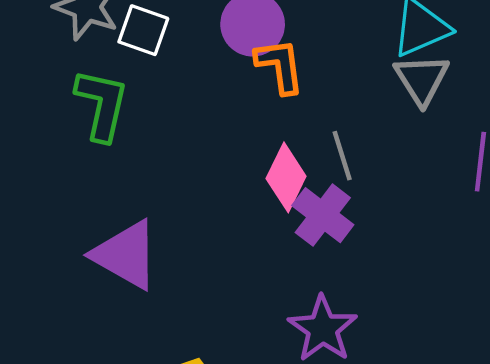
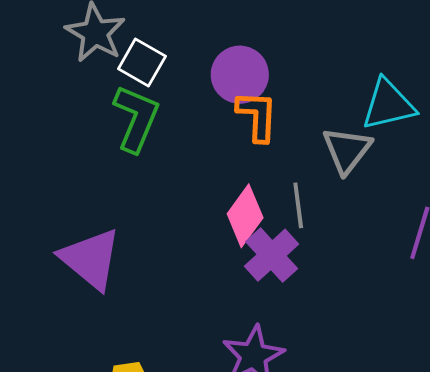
gray triangle: (422, 79) -> (347, 150), moved
green L-shape: (102, 105) -> (136, 118), moved

